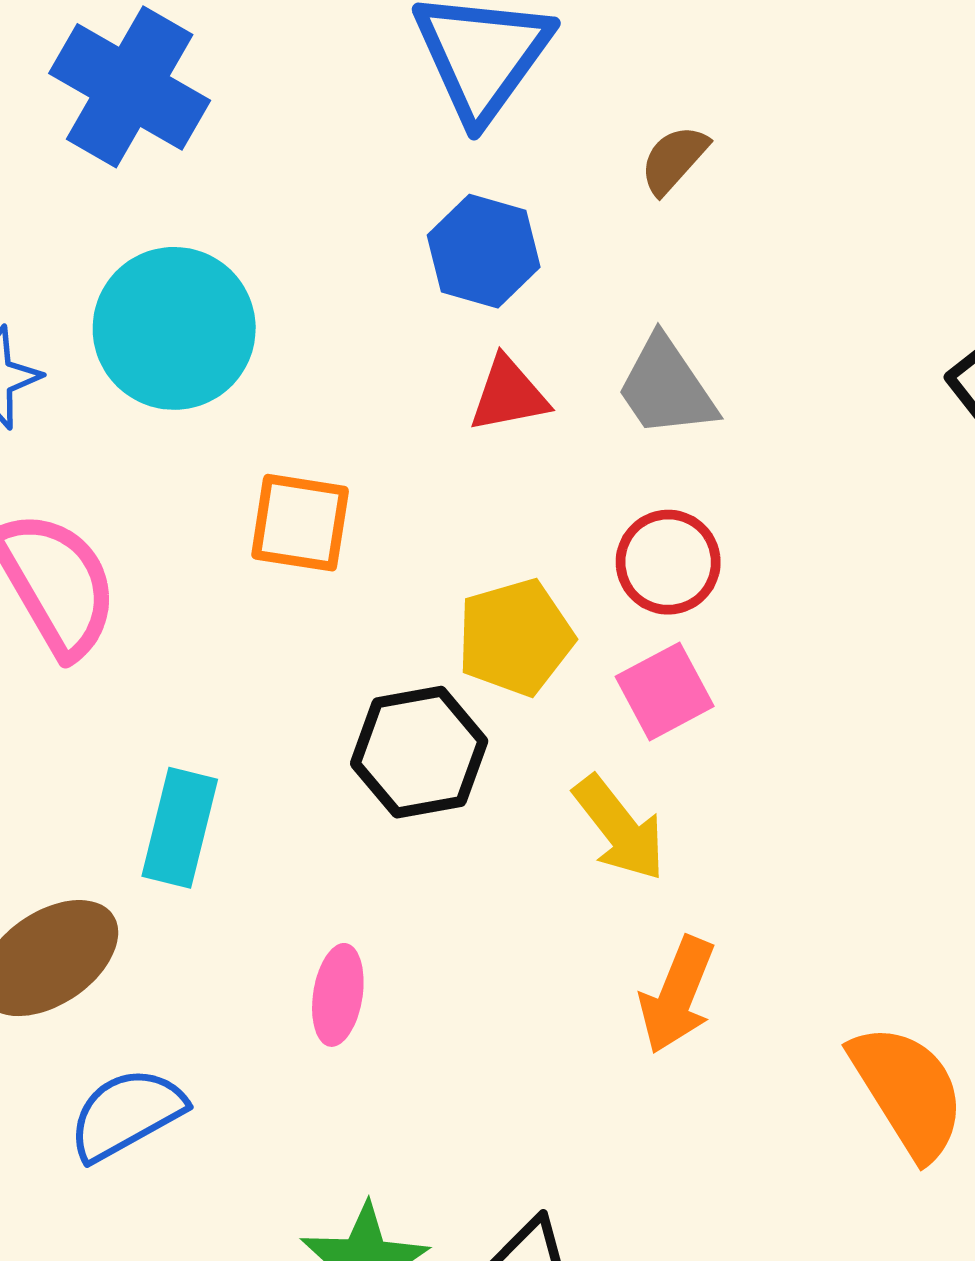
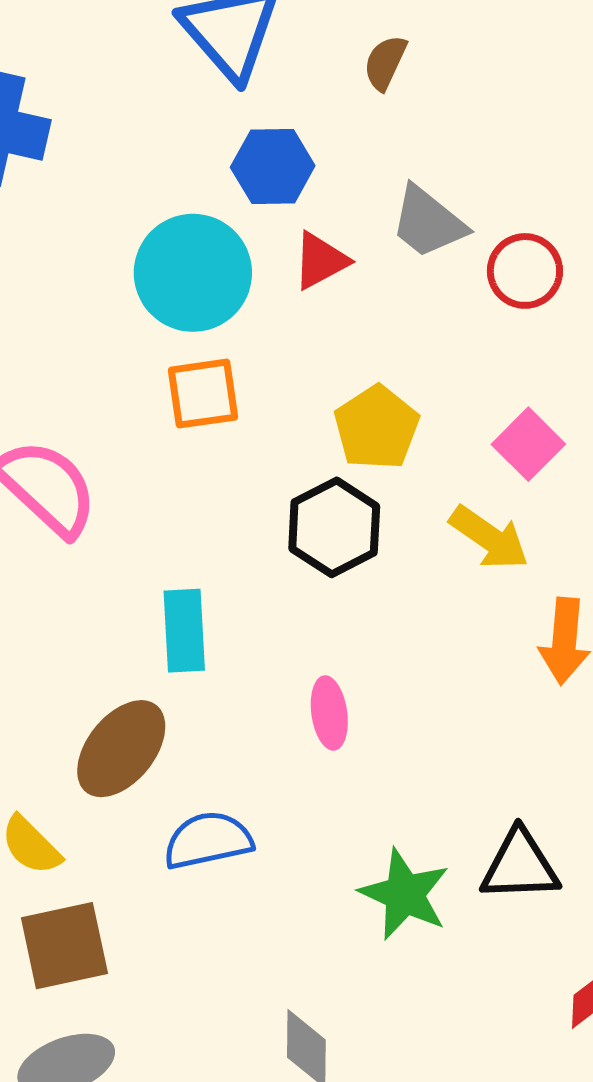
cyan circle: (174, 328) -> (193, 273), moved
red circle: (668, 562) -> (525, 271), moved
pink square: (665, 691) -> (528, 444), moved
blue semicircle: (127, 1114) -> (208, 840), turned 34

